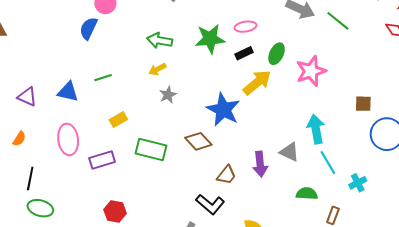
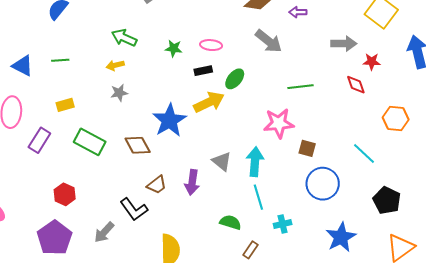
green line: (338, 21) -> (300, 87), moved, turned -60
green star: (210, 39) -> (174, 48), size x0.6
pink star: (311, 71) -> (279, 123), moved
gray triangle: (289, 152) -> (222, 161), moved
purple rectangle: (102, 160) -> (39, 140), turned -55
red hexagon: (115, 212) -> (65, 194), moved

